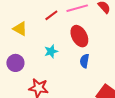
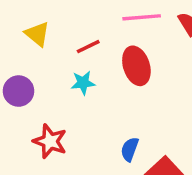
red line: (51, 15) -> (88, 47), moved
blue semicircle: (84, 61) -> (130, 149), moved

